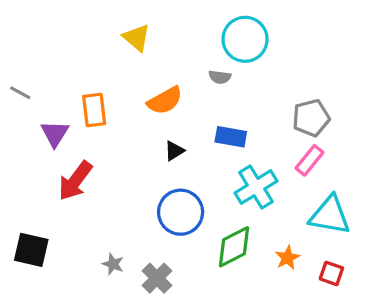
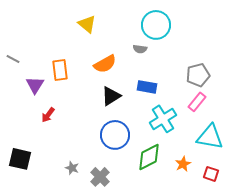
black triangle: (174, 151) -> (111, 96), size x1.5
red arrow: (75, 181) -> (48, 115), size x0.6

